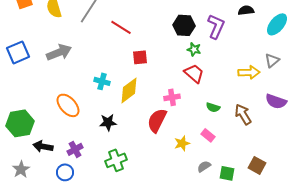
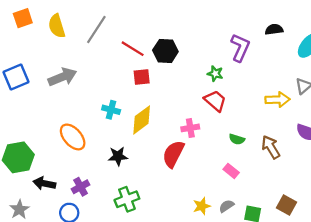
black hexagon: (184, 25) -> (165, 51), moved
red square: (140, 57) -> (142, 77), moved
yellow star: (182, 143) -> (202, 206), moved

